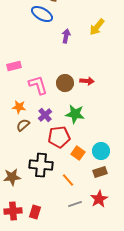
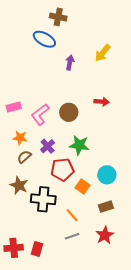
pink rectangle: (14, 66) -> (14, 107), moved
red arrow: (87, 81) -> (102, 102), moved
pink L-shape: (38, 85) -> (40, 114), turned -110
cyan circle: (101, 151) -> (107, 175), moved
brown star: (12, 177) -> (19, 185), moved, turned 30
gray line: (75, 204) -> (72, 236), moved

